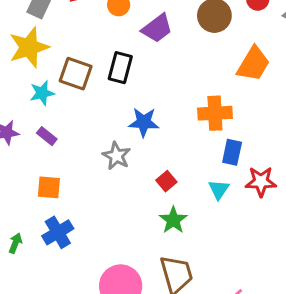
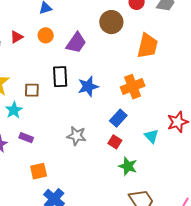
brown square: (76, 74) -> (32, 90), size x0.7
blue star: (144, 122) -> (88, 86), moved
blue rectangle: (232, 152) -> (118, 118), moved, turned 48

